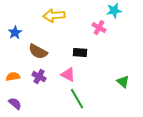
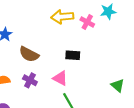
yellow arrow: (54, 16) -> (62, 17), moved
pink cross: (99, 28) -> (87, 22), moved

